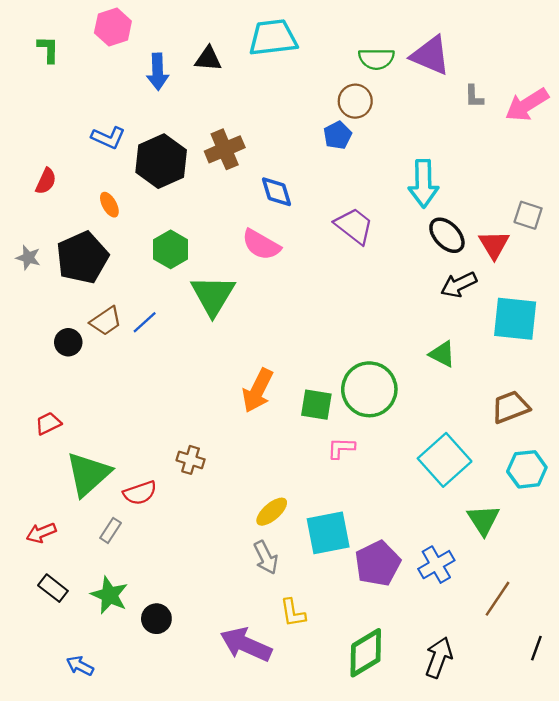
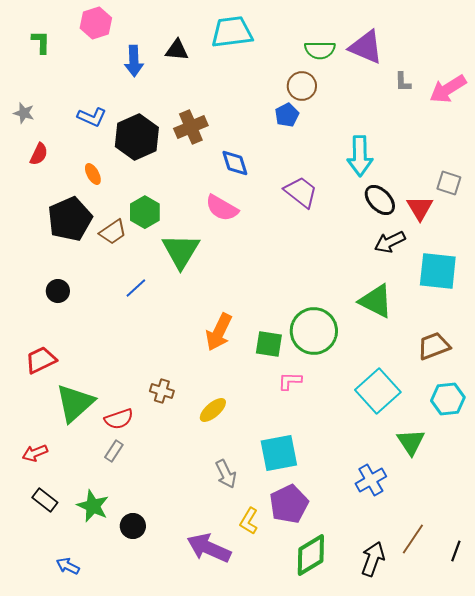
gray star: (28, 258) -> (24, 113), moved
brown trapezoid: (106, 321) -> (113, 232), moved
blue line: (145, 322) -> (136, 288), moved
green triangle: (442, 354) -> (376, 301), size x1.5
red trapezoid: (48, 423) -> (41, 360), size x1.4
yellow ellipse: (272, 512) -> (213, 410), moved
gray rectangle: (111, 530) -> (114, 451), moved
purple pentagon: (378, 563) -> (289, 504), moved
brown line: (498, 599) -> (413, 539), moved
yellow L-shape: (293, 613) -> (249, 521), turned 40

